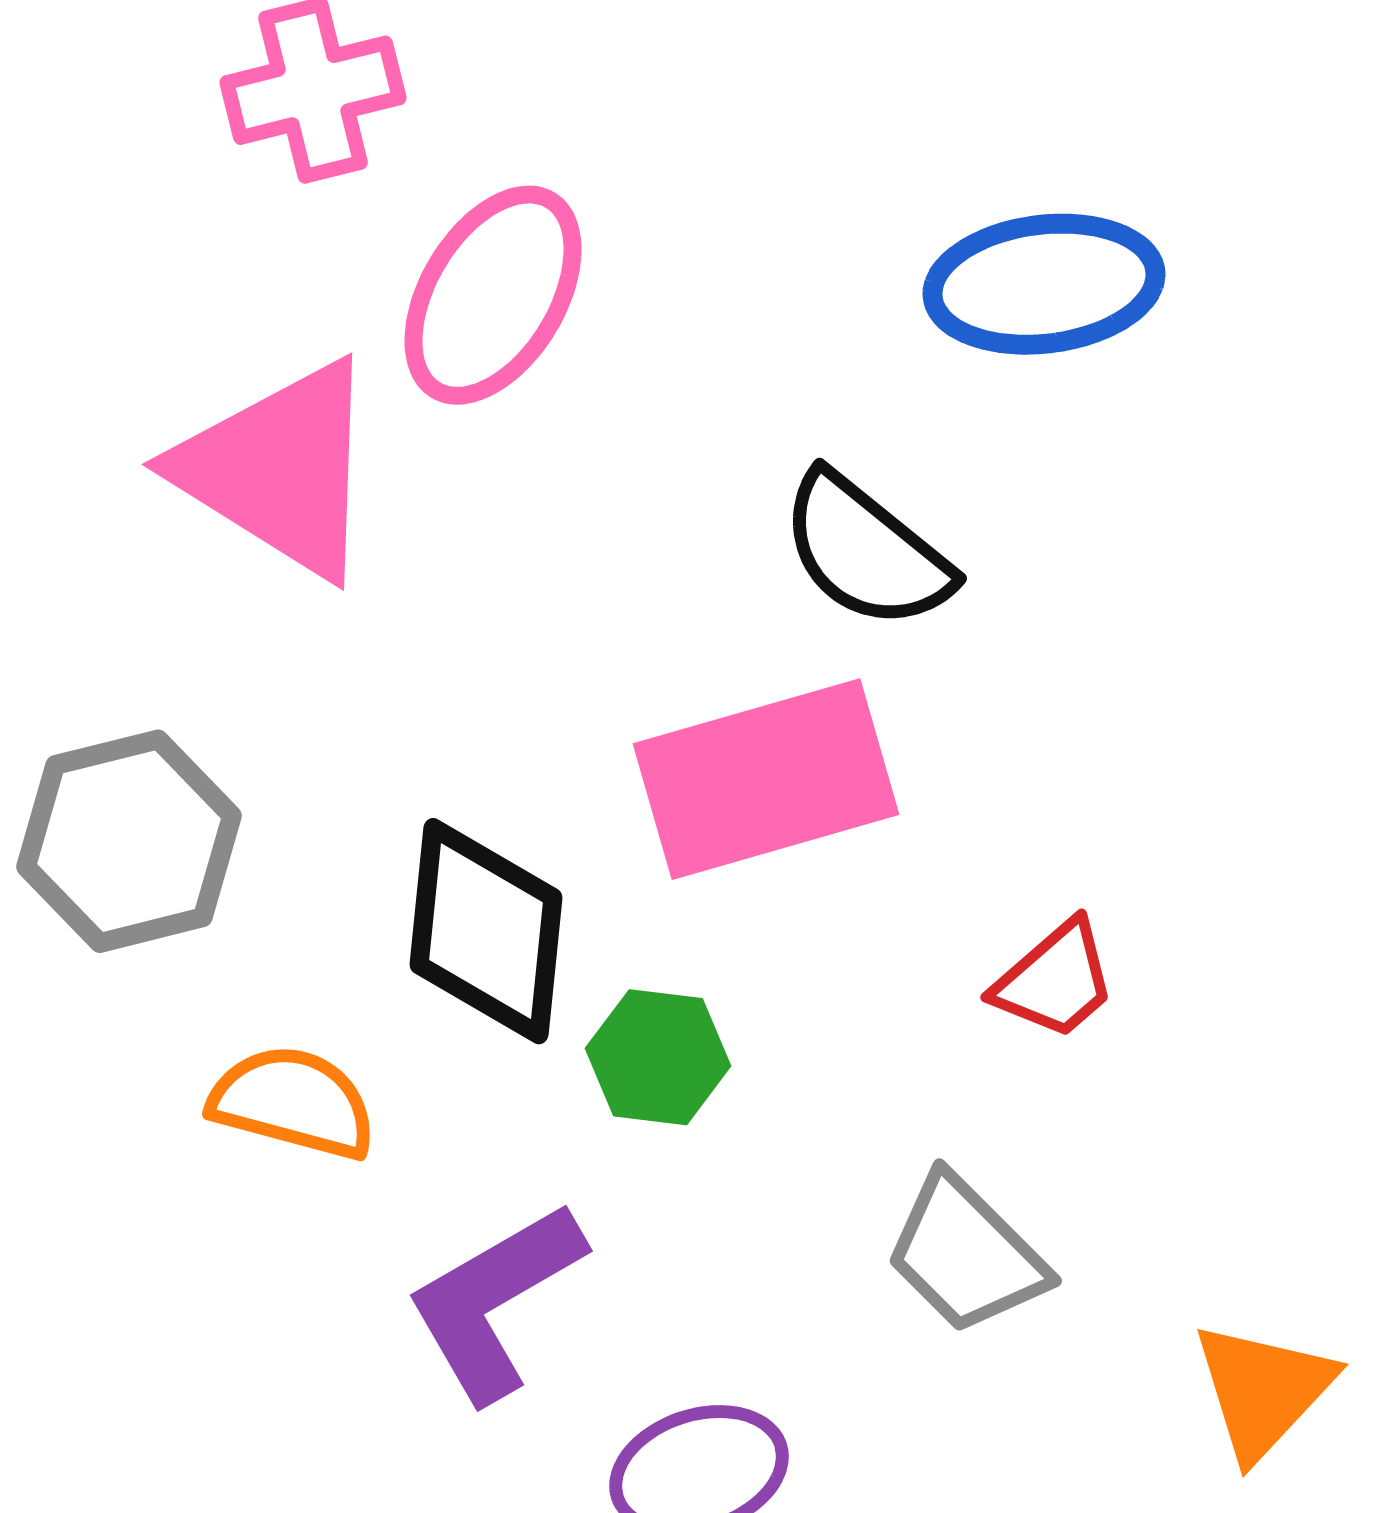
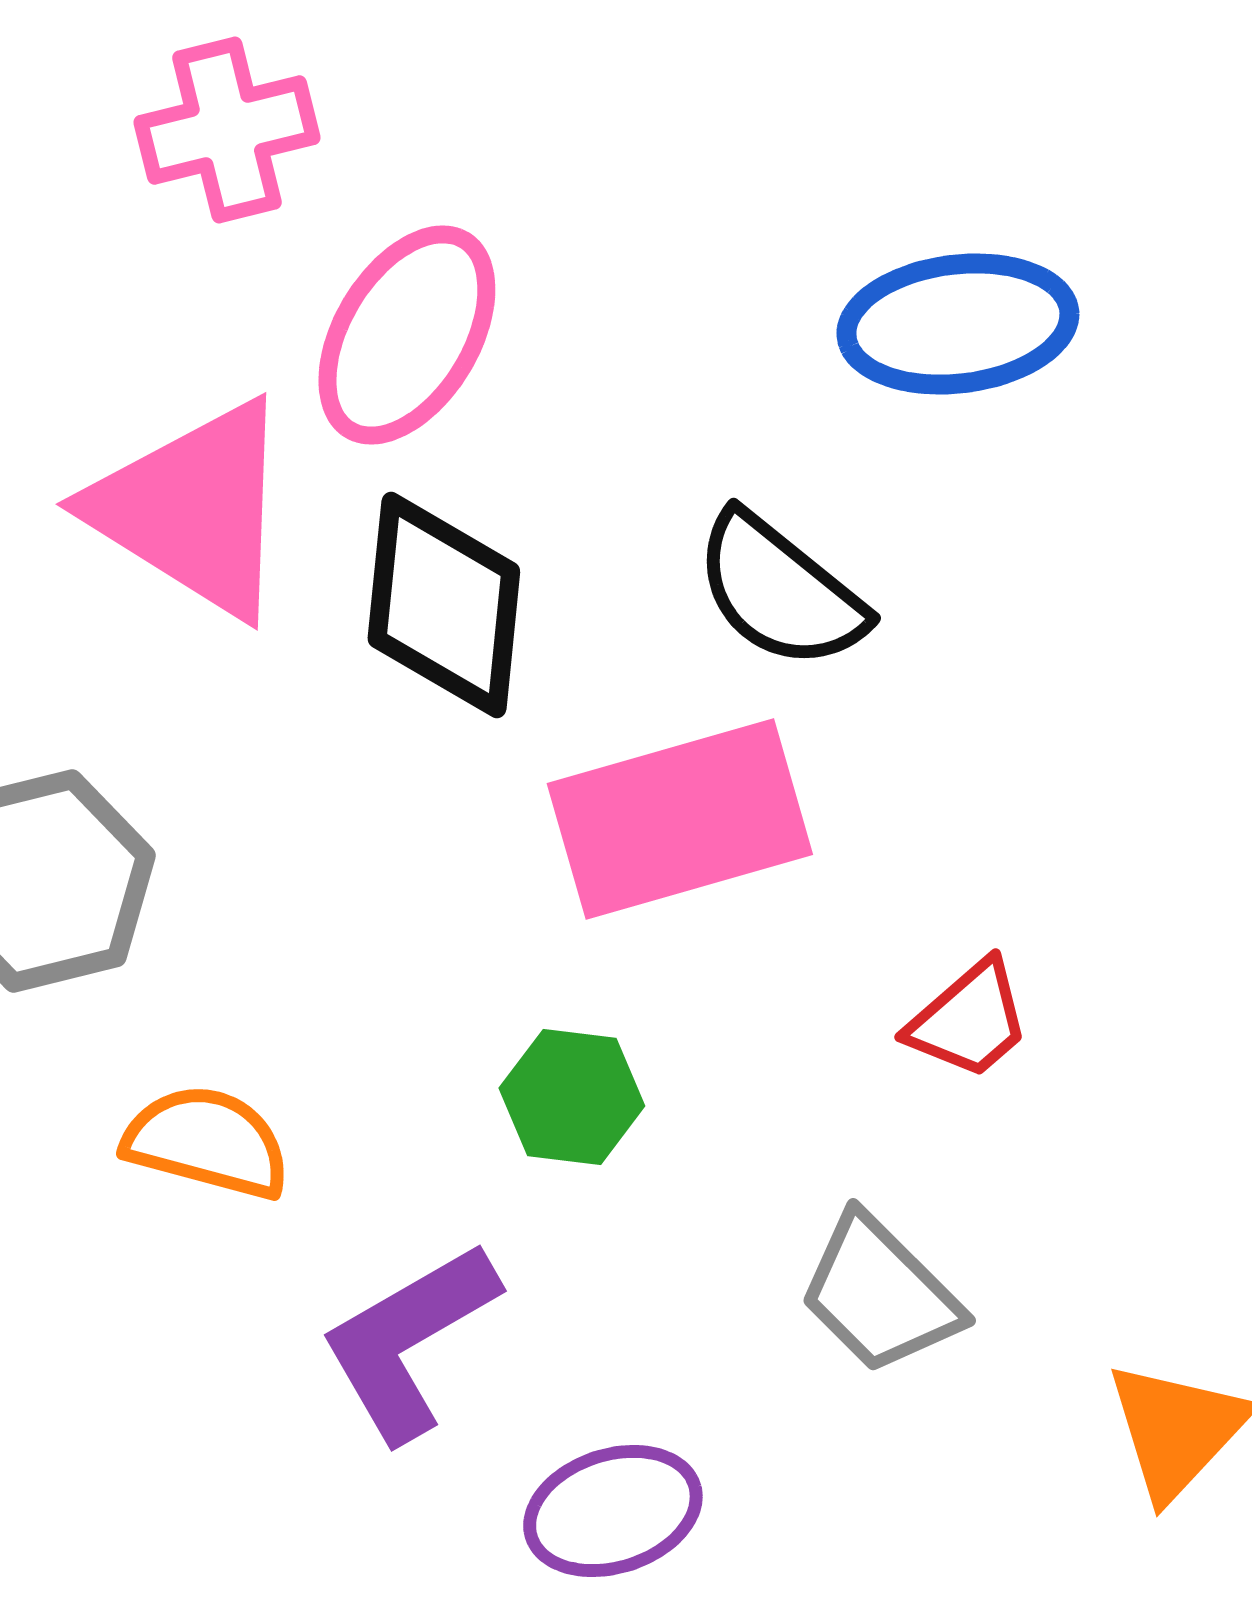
black diamond: (486, 931) -> (444, 605), moved

